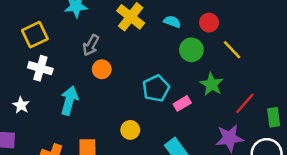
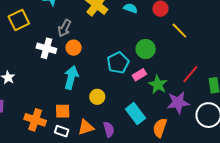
green circle: (191, 50) -> (146, 49), moved
white cross: (40, 68) -> (46, 48), moved
green star: (212, 84) -> (158, 85), moved
cyan arrow: (69, 101) -> (71, 78), moved

